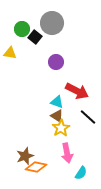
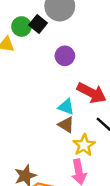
green circle: (22, 29) -> (22, 26), moved
yellow star: (61, 128) -> (84, 145), moved

